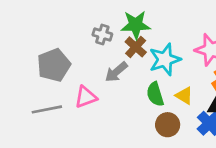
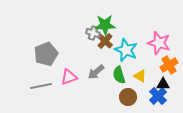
gray cross: (102, 34) -> (93, 33), moved
cyan star: (165, 59) -> (126, 50), turned -30
gray arrow: (116, 72) -> (96, 72), moved

